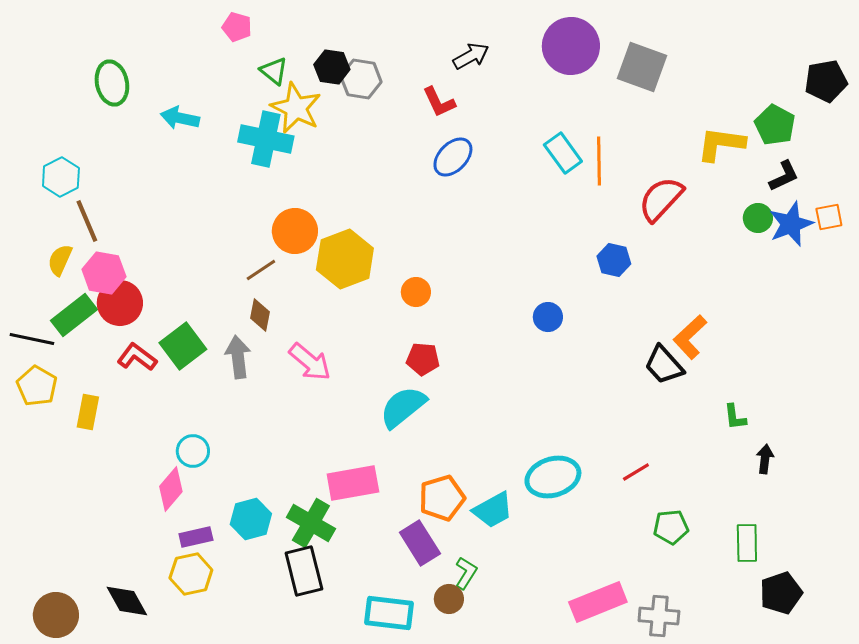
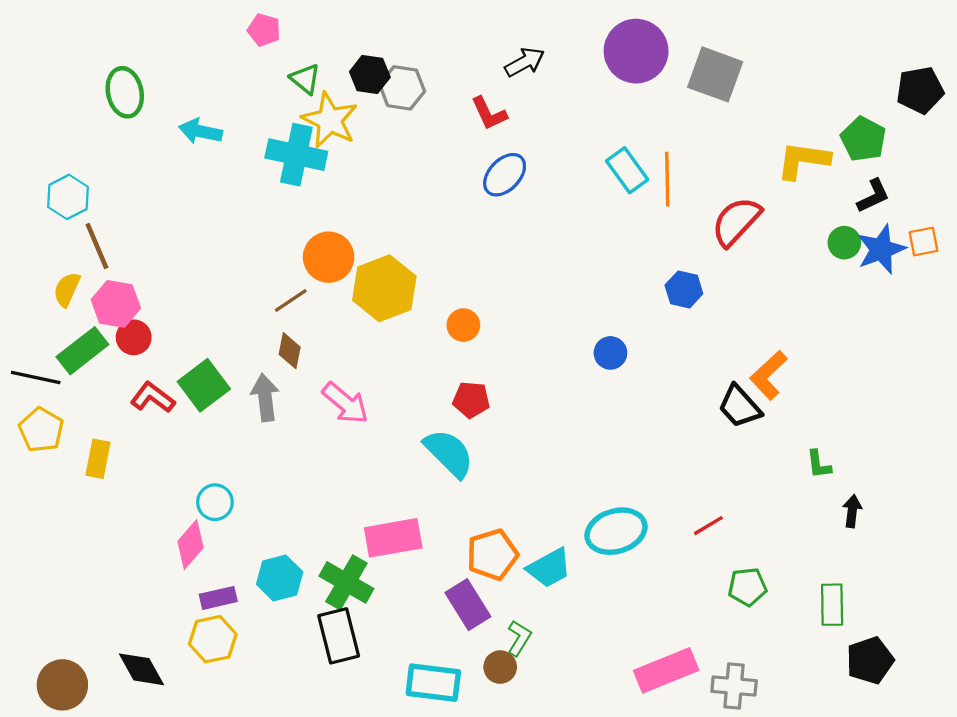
red circle: (120, 303) -> (134, 337), size x0.7
cyan semicircle: (403, 407) -> (449, 453), turned 84

